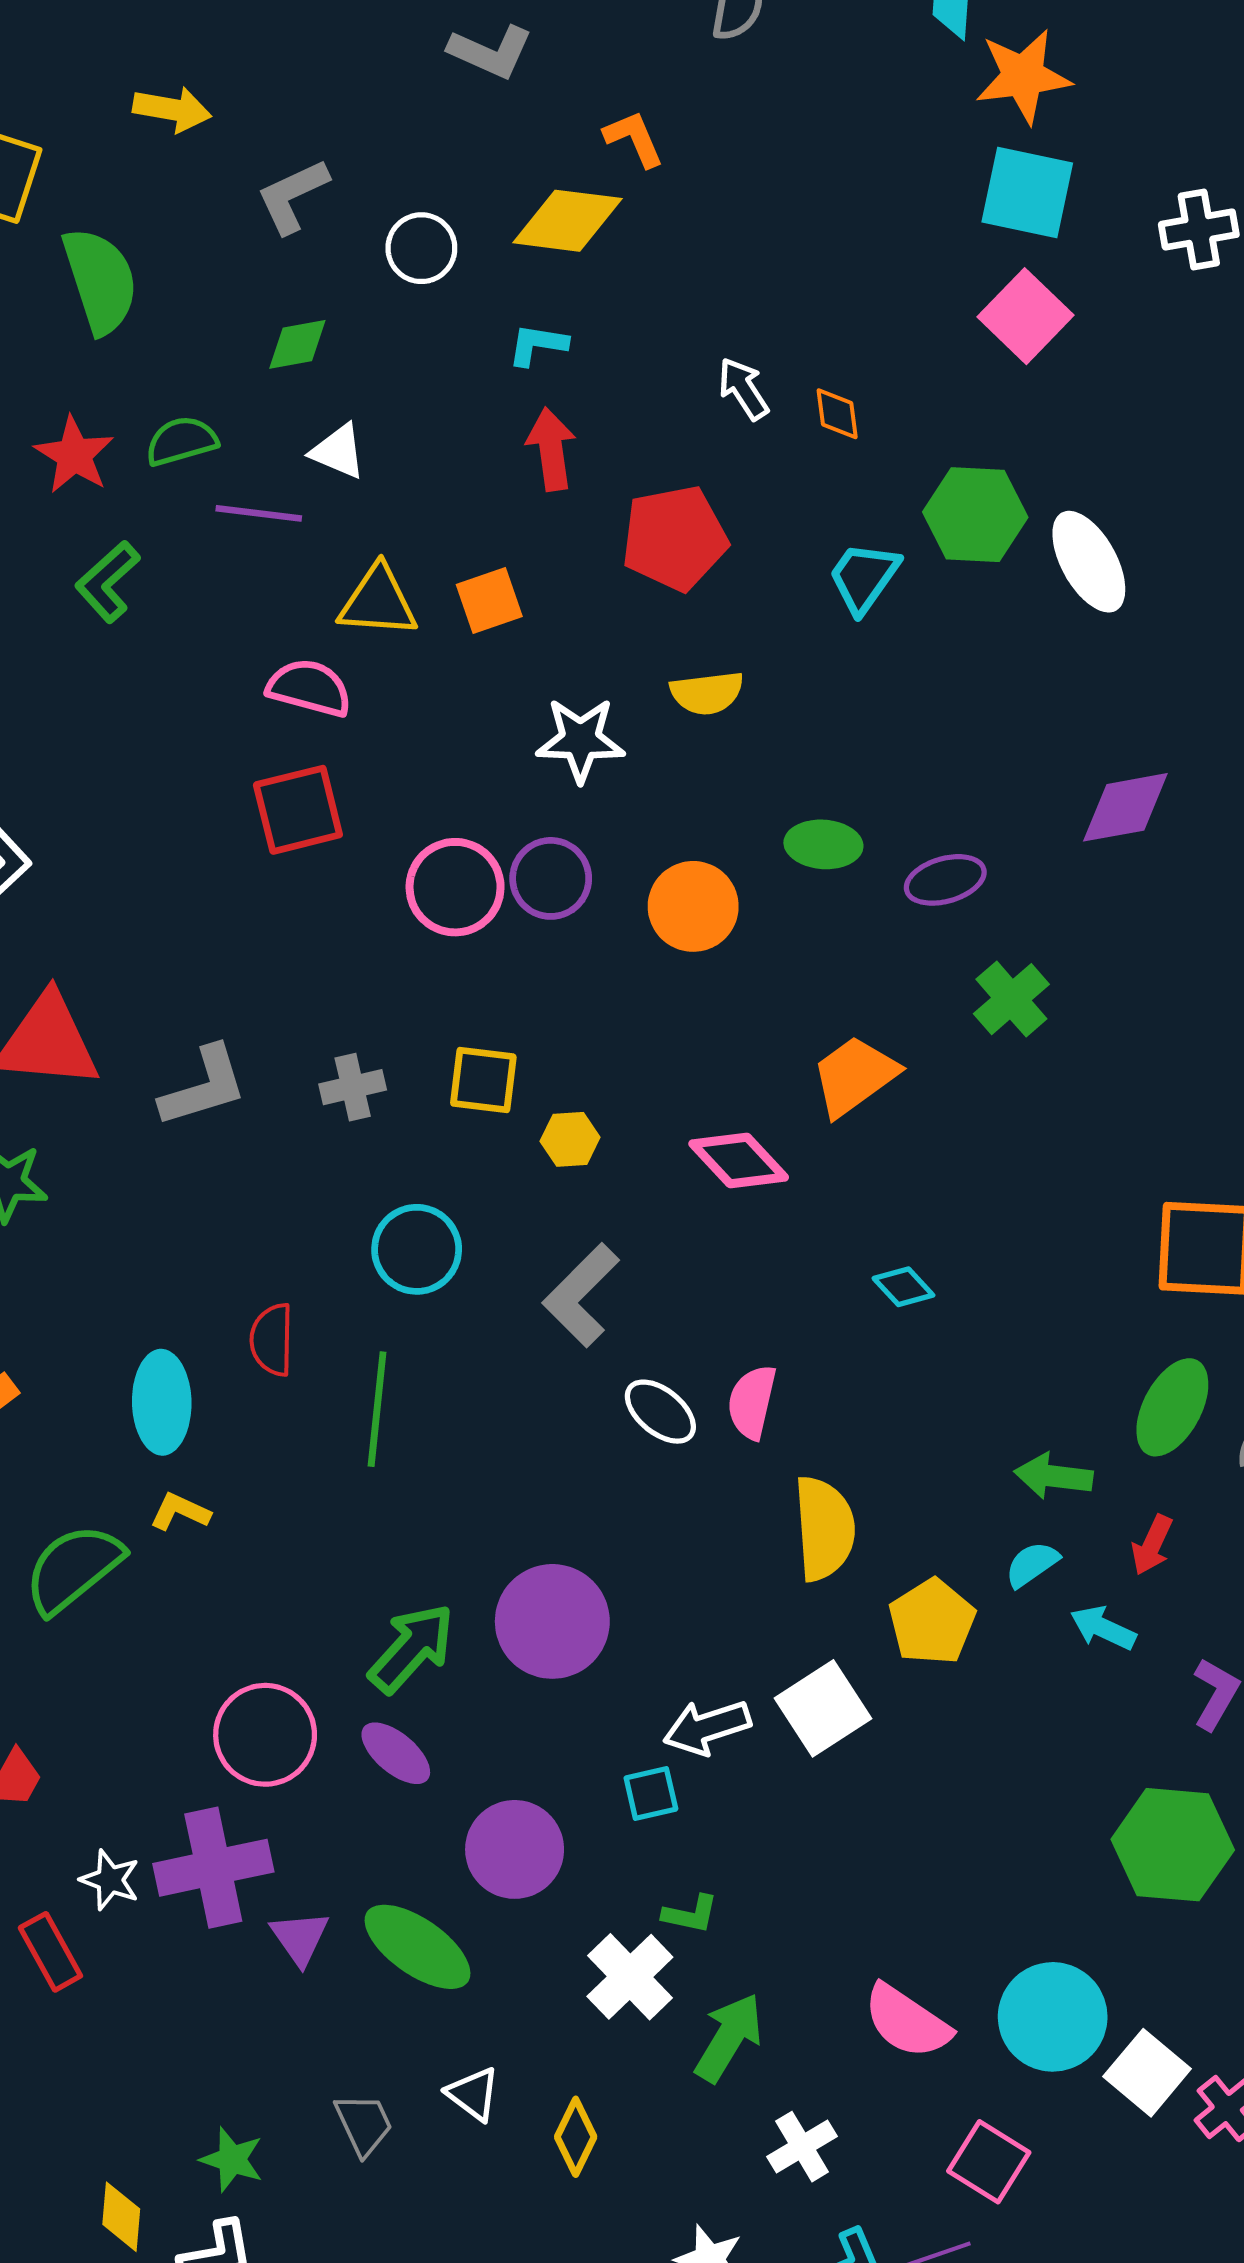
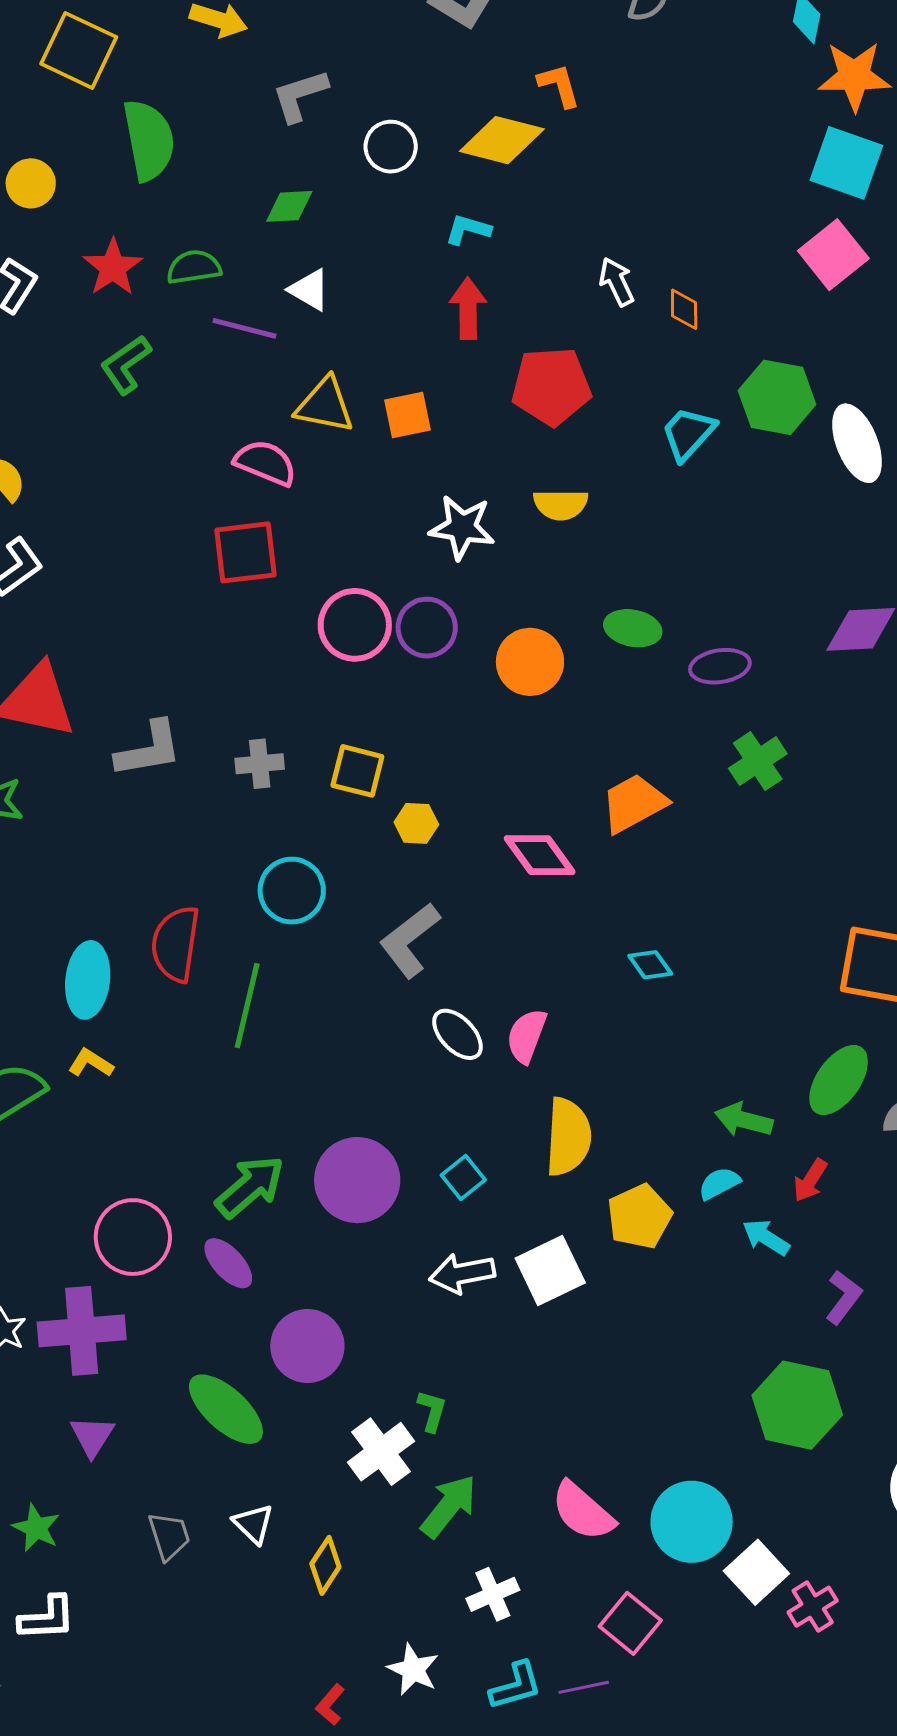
red semicircle: (272, 1340) -> (175, 944), size x1.4
cyan square: (651, 1794) -> (463, 1177), moved, turned -33
green L-shape: (690, 1914) -> (432, 1411), turned -93
purple triangle: (300, 1938) -> (92, 1436), moved
green star: (232, 2159) -> (36, 1528), moved

